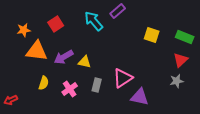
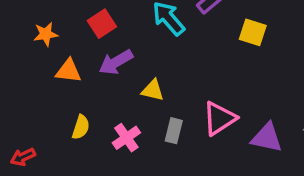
yellow square: (152, 35) -> (253, 32), moved
orange triangle: (37, 51) -> (68, 71), size x0.7
purple arrow: (64, 57) -> (116, 62), moved
purple triangle: (140, 97) -> (267, 138), moved

